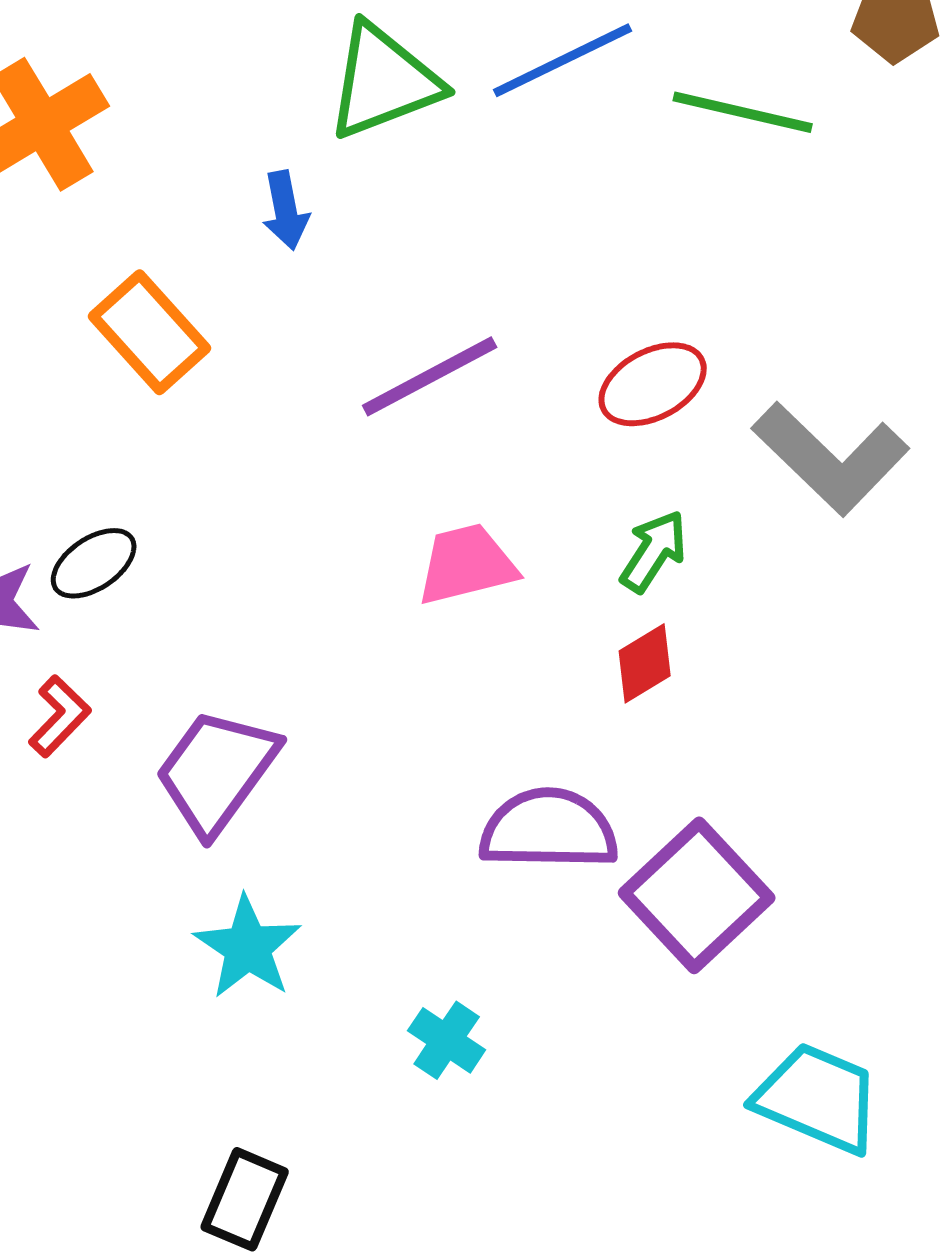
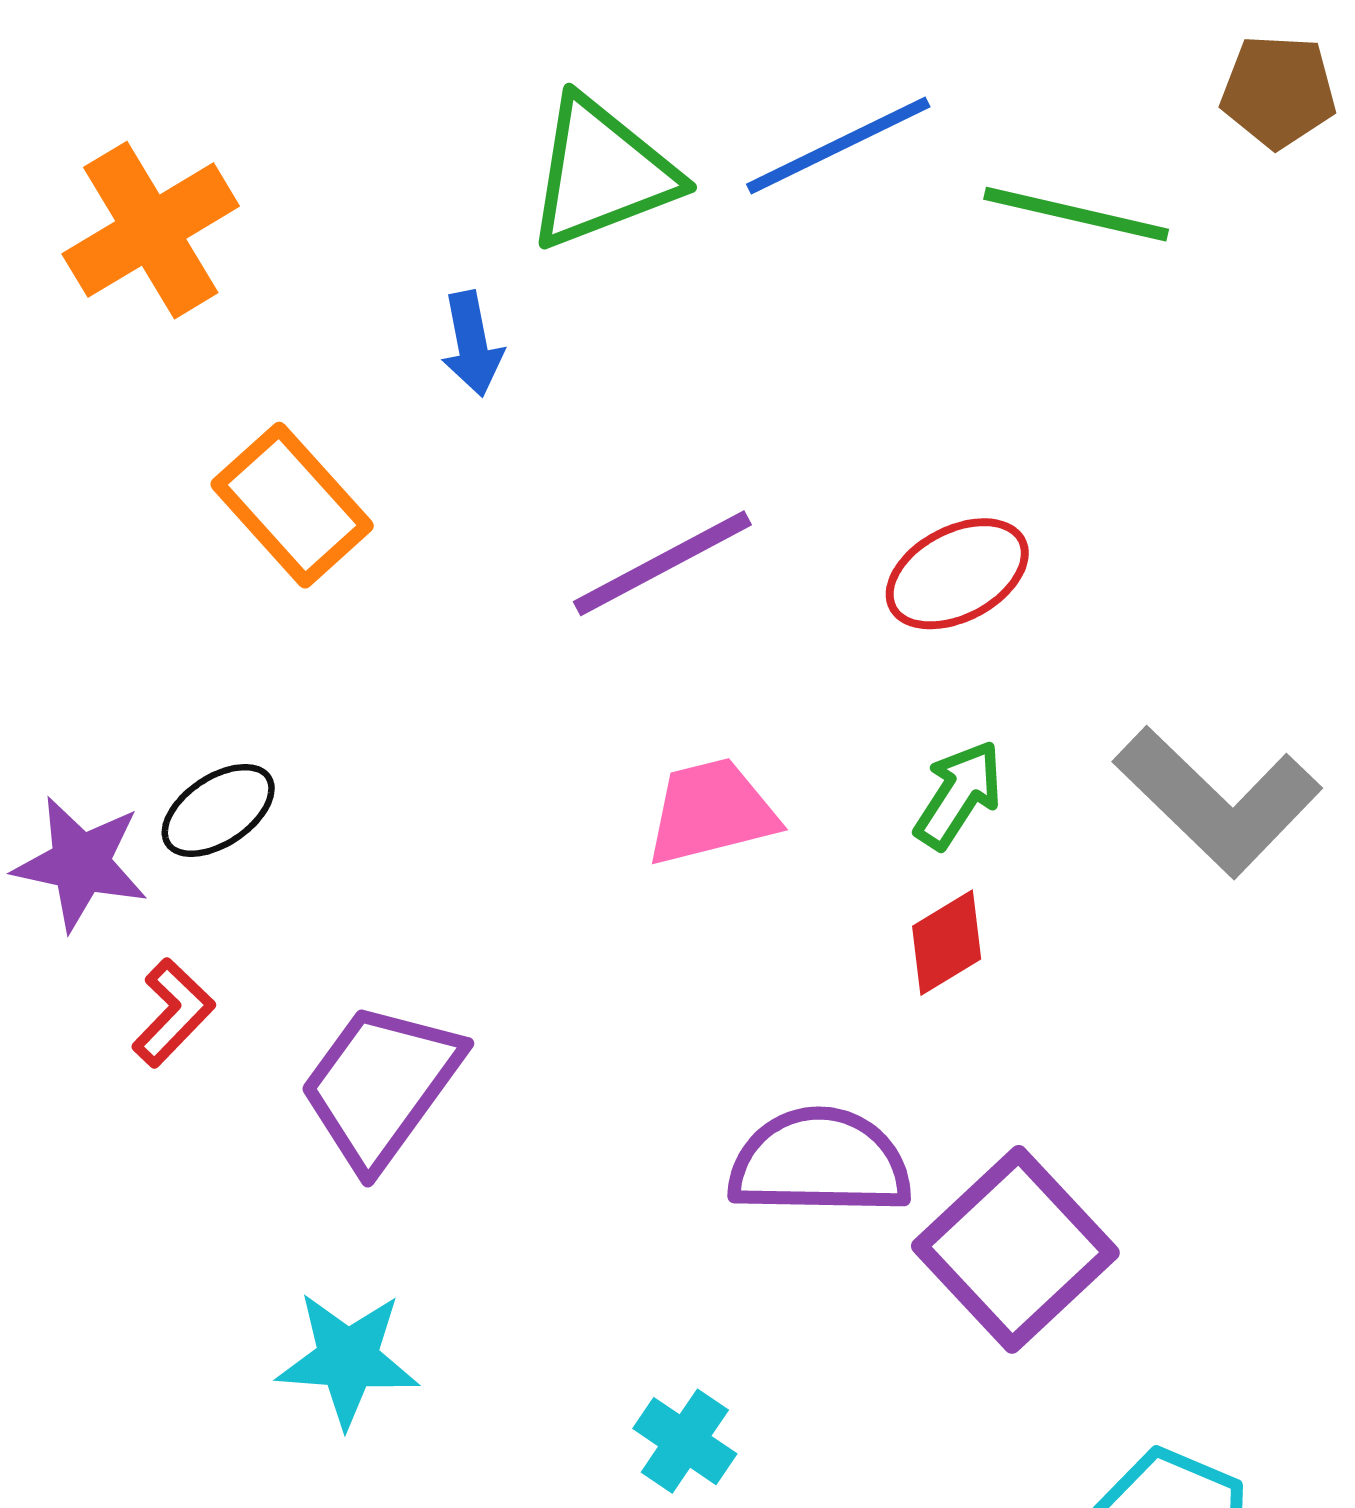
gray L-shape: (831, 458) -> (1218, 801), moved
cyan star: (248, 947) -> (348, 1359), moved, turned -30

